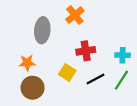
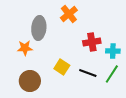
red cross: (86, 51) -> (92, 42), moved
orange star: (27, 63) -> (25, 48), moved
black line: (95, 79) -> (88, 73), turned 48

